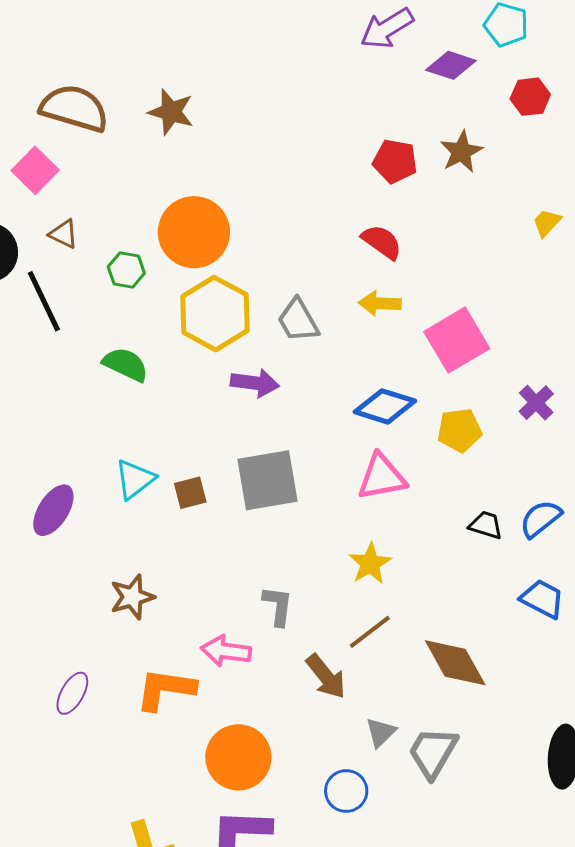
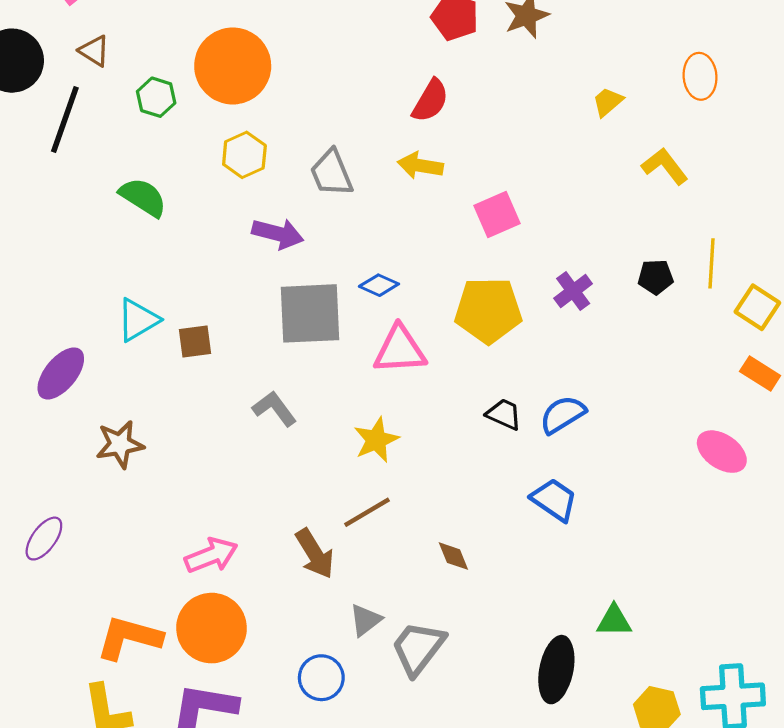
red semicircle: (382, 242) -> (430, 101), turned 78
black line: (44, 301) -> (65, 120), turned 38
yellow hexagon: (215, 314) -> (244, 155), size x0.6
pink square: (457, 340) -> (497, 214), size x0.7
blue diamond: (385, 406) -> (379, 285), moved, size x0.6
yellow pentagon: (460, 430) -> (488, 310), size x1.4
gray square: (267, 480) -> (310, 313), moved
purple ellipse: (53, 510) -> (61, 373), moved
gray L-shape: (278, 606) -> (274, 409), moved, turned -51
pink arrow: (226, 651) -> (211, 555), moved, turned 144
brown diamond: (455, 663) -> (453, 556), size x0.5
orange L-shape: (165, 689) -> (129, 638), moved

